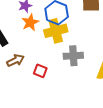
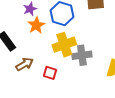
yellow cross: (56, 31) -> (64, 45), moved

